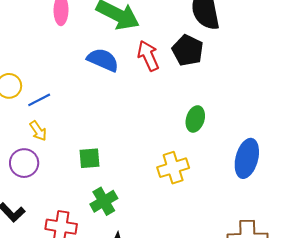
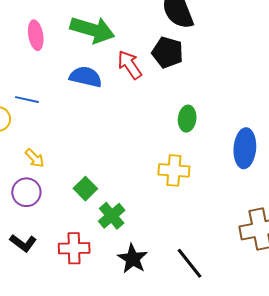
blue line: (39, 100) -> (27, 100), moved, turned 50
green square: (90, 158) -> (85, 189), moved, turned -30
yellow cross: (173, 168) -> (174, 170), turned 32

